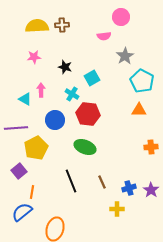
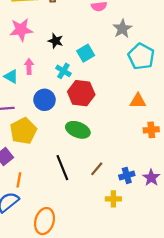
pink star: (34, 57) -> (21, 30), size x1.5
orange triangle: (139, 110) -> (138, 101), moved
brown line: (102, 182) -> (97, 169), turned 64

